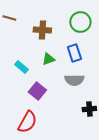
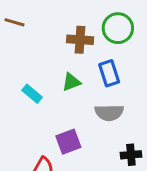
brown cross: (42, 30) -> (80, 40), moved
purple square: (37, 91) -> (68, 142), moved, turned 30

